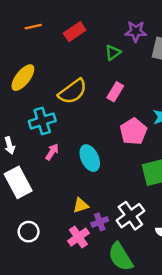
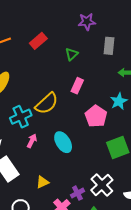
purple star: (136, 31) -> (87, 22), moved
yellow semicircle: (73, 91) -> (47, 103), moved
yellow triangle: (81, 205) -> (42, 182), moved

